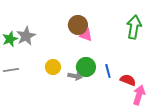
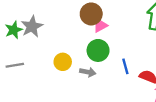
pink triangle: (86, 35) -> (100, 25), turned -48
green circle: (86, 67) -> (98, 50), moved

